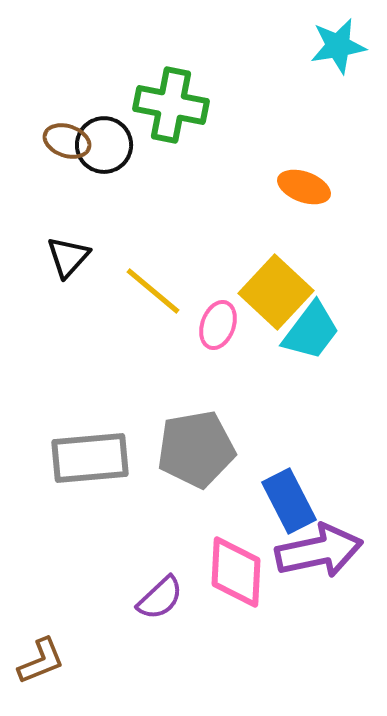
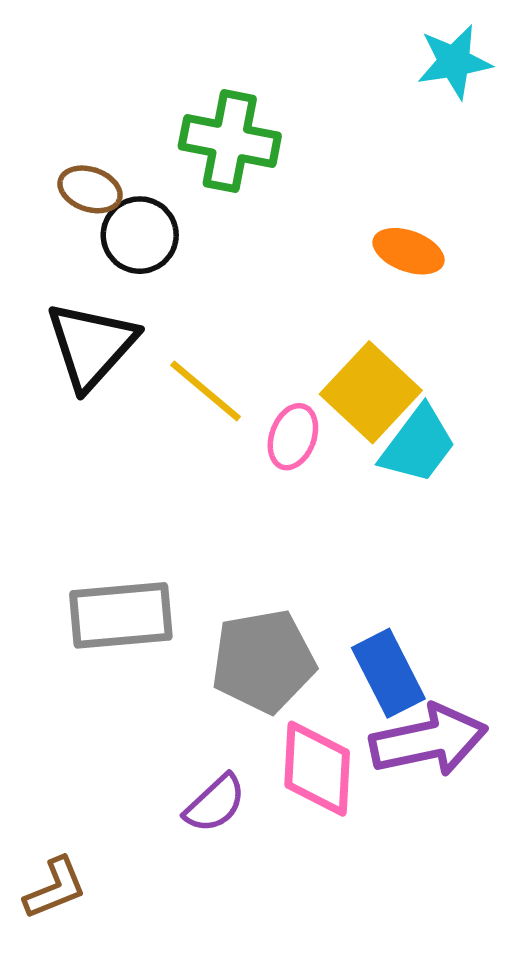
black circle: (104, 145) -> (140, 235), moved
black triangle: (68, 257) -> (91, 345), size x1.6
gray pentagon: (196, 449) -> (263, 661), moved

